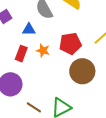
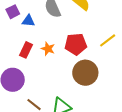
blue triangle: (29, 29) -> (28, 21), moved

